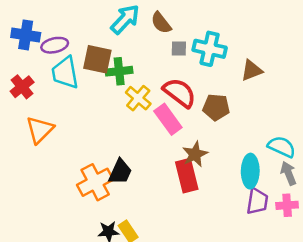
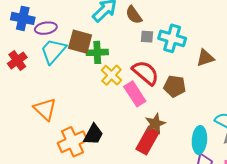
cyan trapezoid: (65, 73) -> (53, 51), turned 48
orange triangle: (40, 130) -> (45, 109), moved, turned -35
red rectangle: (187, 176) -> (147, 141), turned 40

